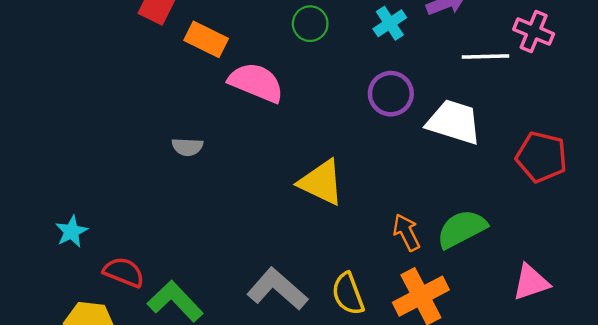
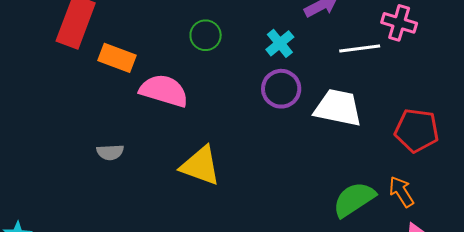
cyan cross: (390, 23) -> (280, 43), moved
yellow triangle: (321, 182) -> (201, 166), moved
orange arrow: (406, 232) -> (401, 192), moved

